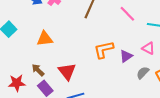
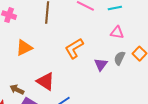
orange triangle: (45, 39) -> (24, 48), moved
purple triangle: (126, 56) -> (101, 65), moved

